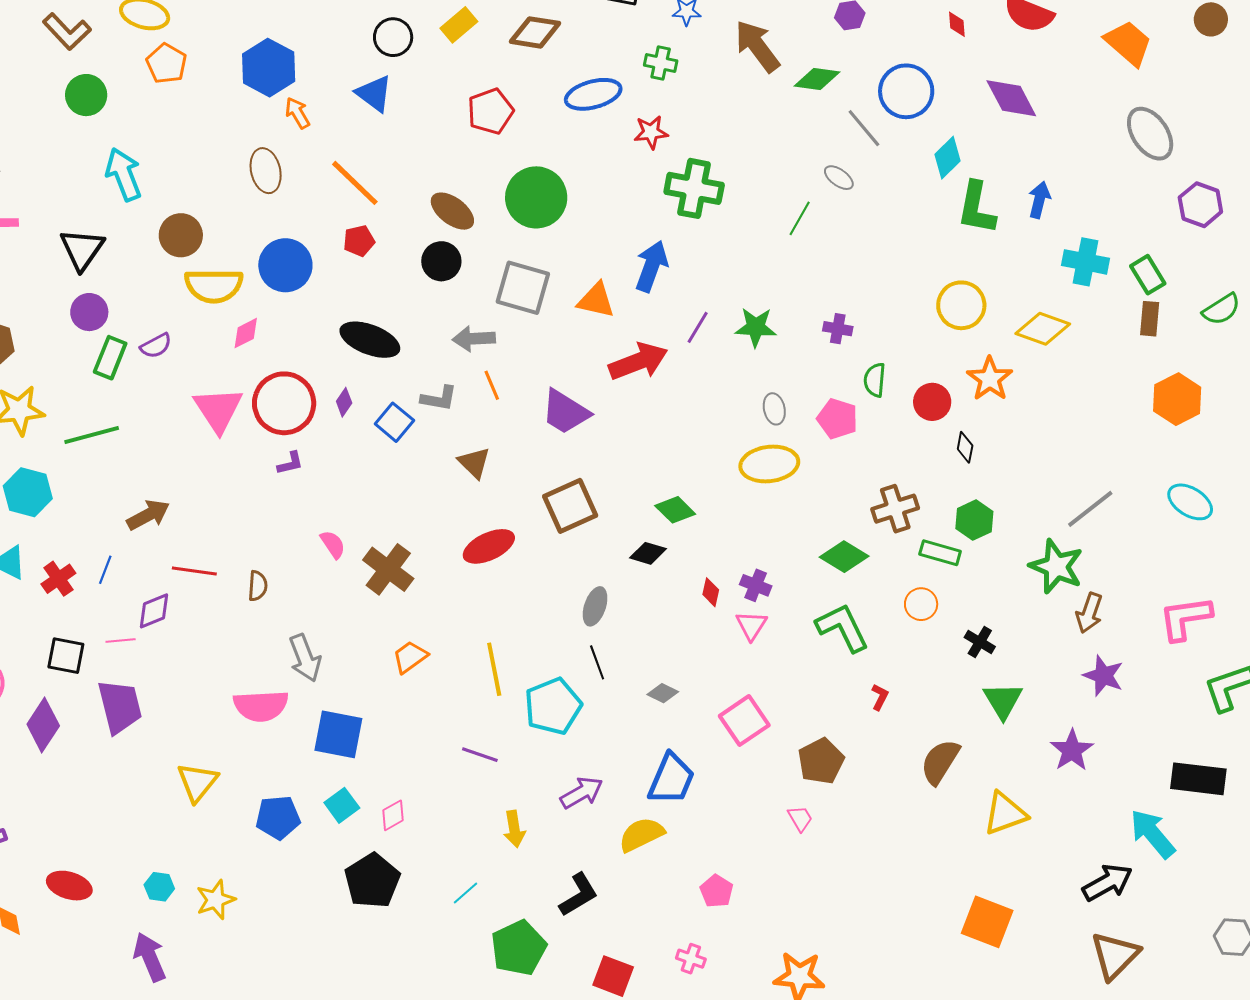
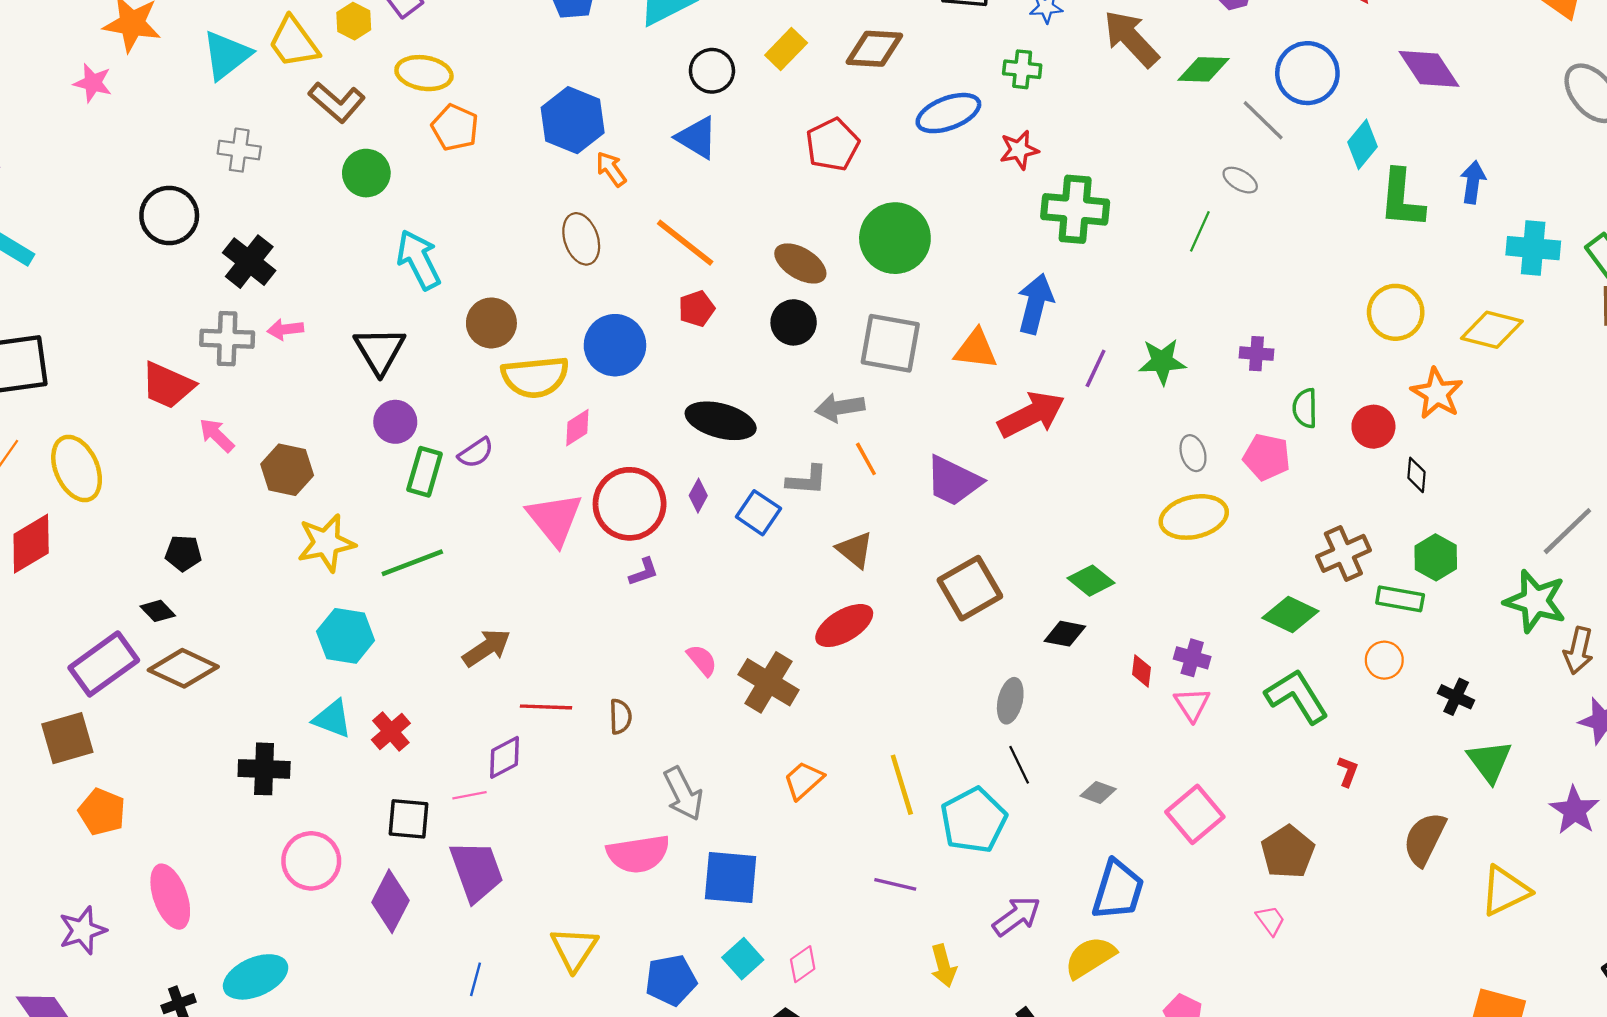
red ellipse: (489, 546) -> (844, 626), moved
blue line: (105, 570) -> (476, 979), moved

